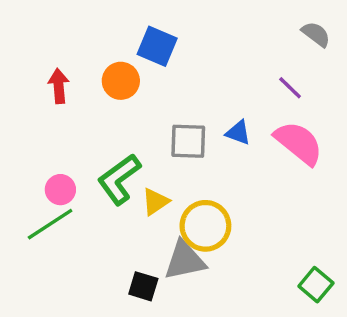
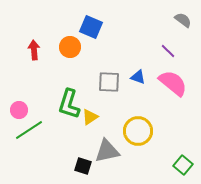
green L-shape: (119, 179) -> (69, 104), turned -36
pink circle: (60, 190) -> (19, 110), moved
yellow circle: (205, 226) -> (138, 131), moved

